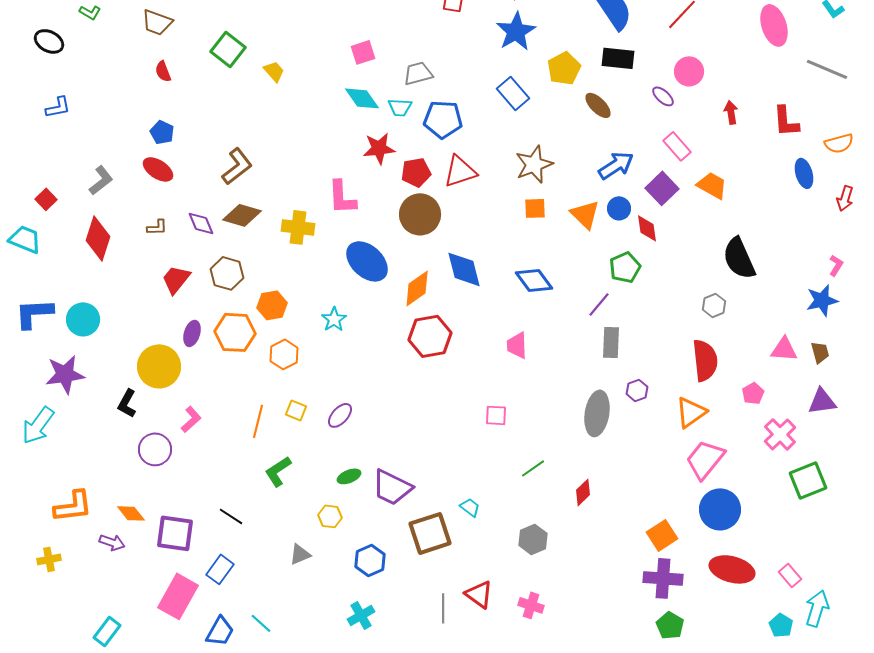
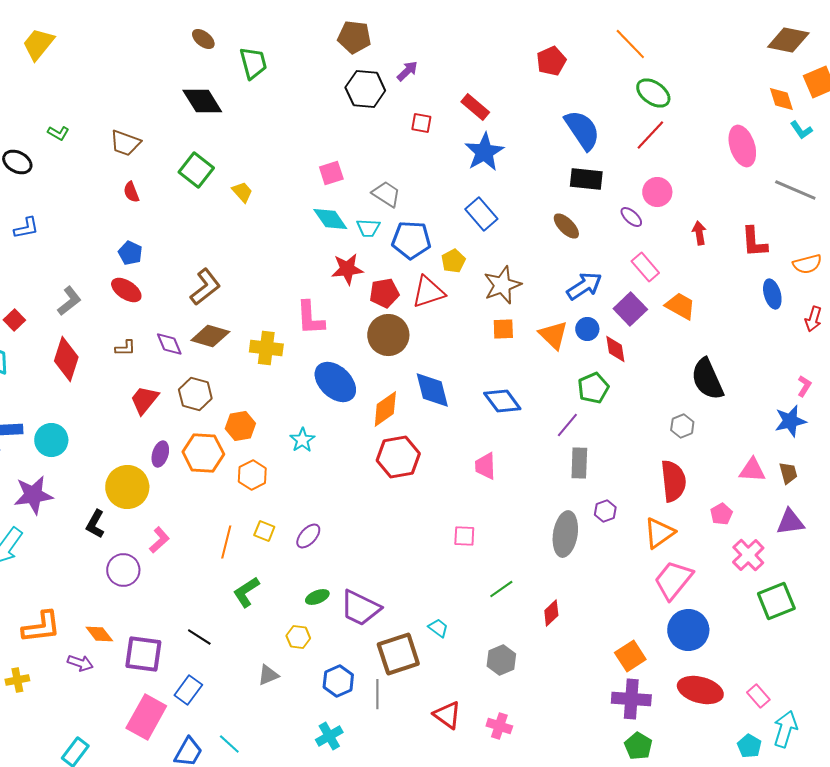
yellow pentagon: (564, 68) -> (453, 261), moved, size x0.7
gray trapezoid: (418, 73) -> (386, 194), turned 48
gray line: (443, 608) -> (377, 694), moved

